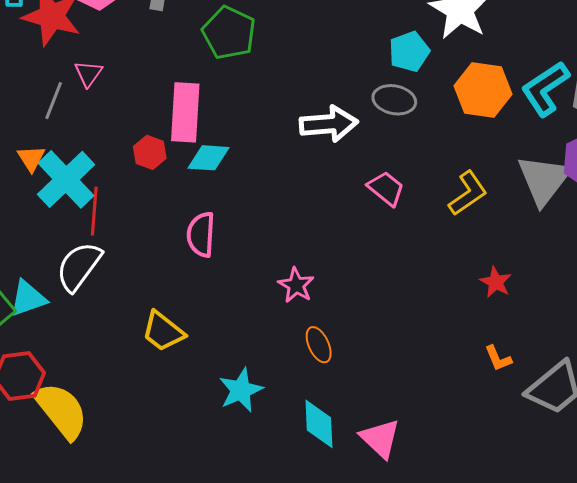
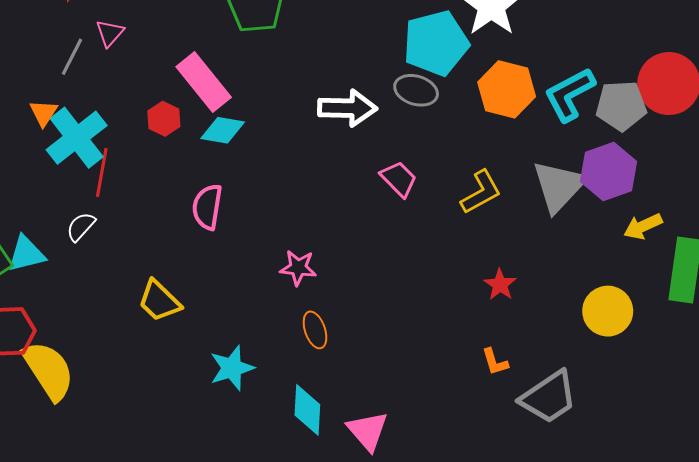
cyan pentagon: (409, 52) -> (436, 43), size x1.6
pink rectangle: (185, 112) -> (204, 82), turned -48
white semicircle: (79, 266) -> (81, 227), size x0.6
pink star: (296, 285) -> (298, 268), turned -30

